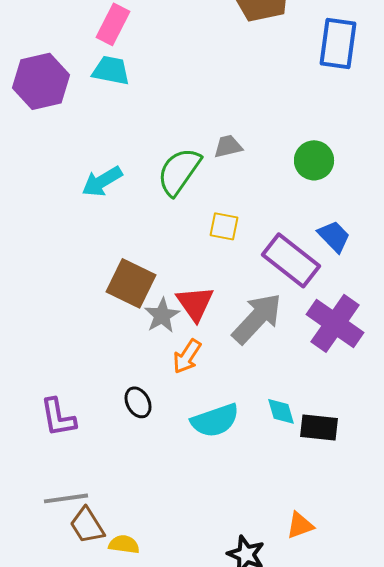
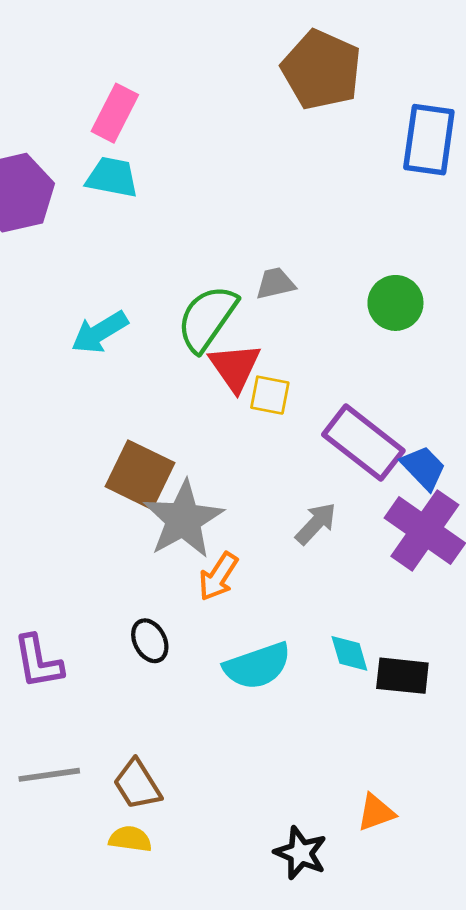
blue trapezoid: (334, 236) -> (423, 468), moved
red triangle: (195, 303) -> (235, 367), moved
gray star: (162, 315) -> (183, 519), size x1.6
gray arrow: (257, 318) -> (316, 524), size x0.6
brown trapezoid: (87, 525) -> (137, 785), moved

